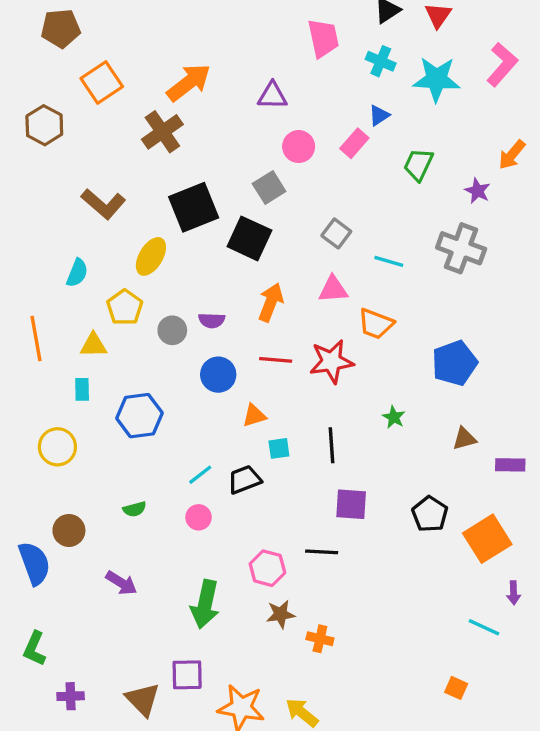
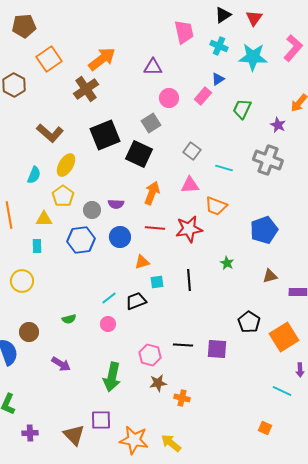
yellow ellipse: (151, 256) -> (66, 165), moved
blue hexagon: (139, 416) -> (81, 240), moved
purple square: (351, 504) -> (217, 349), moved

